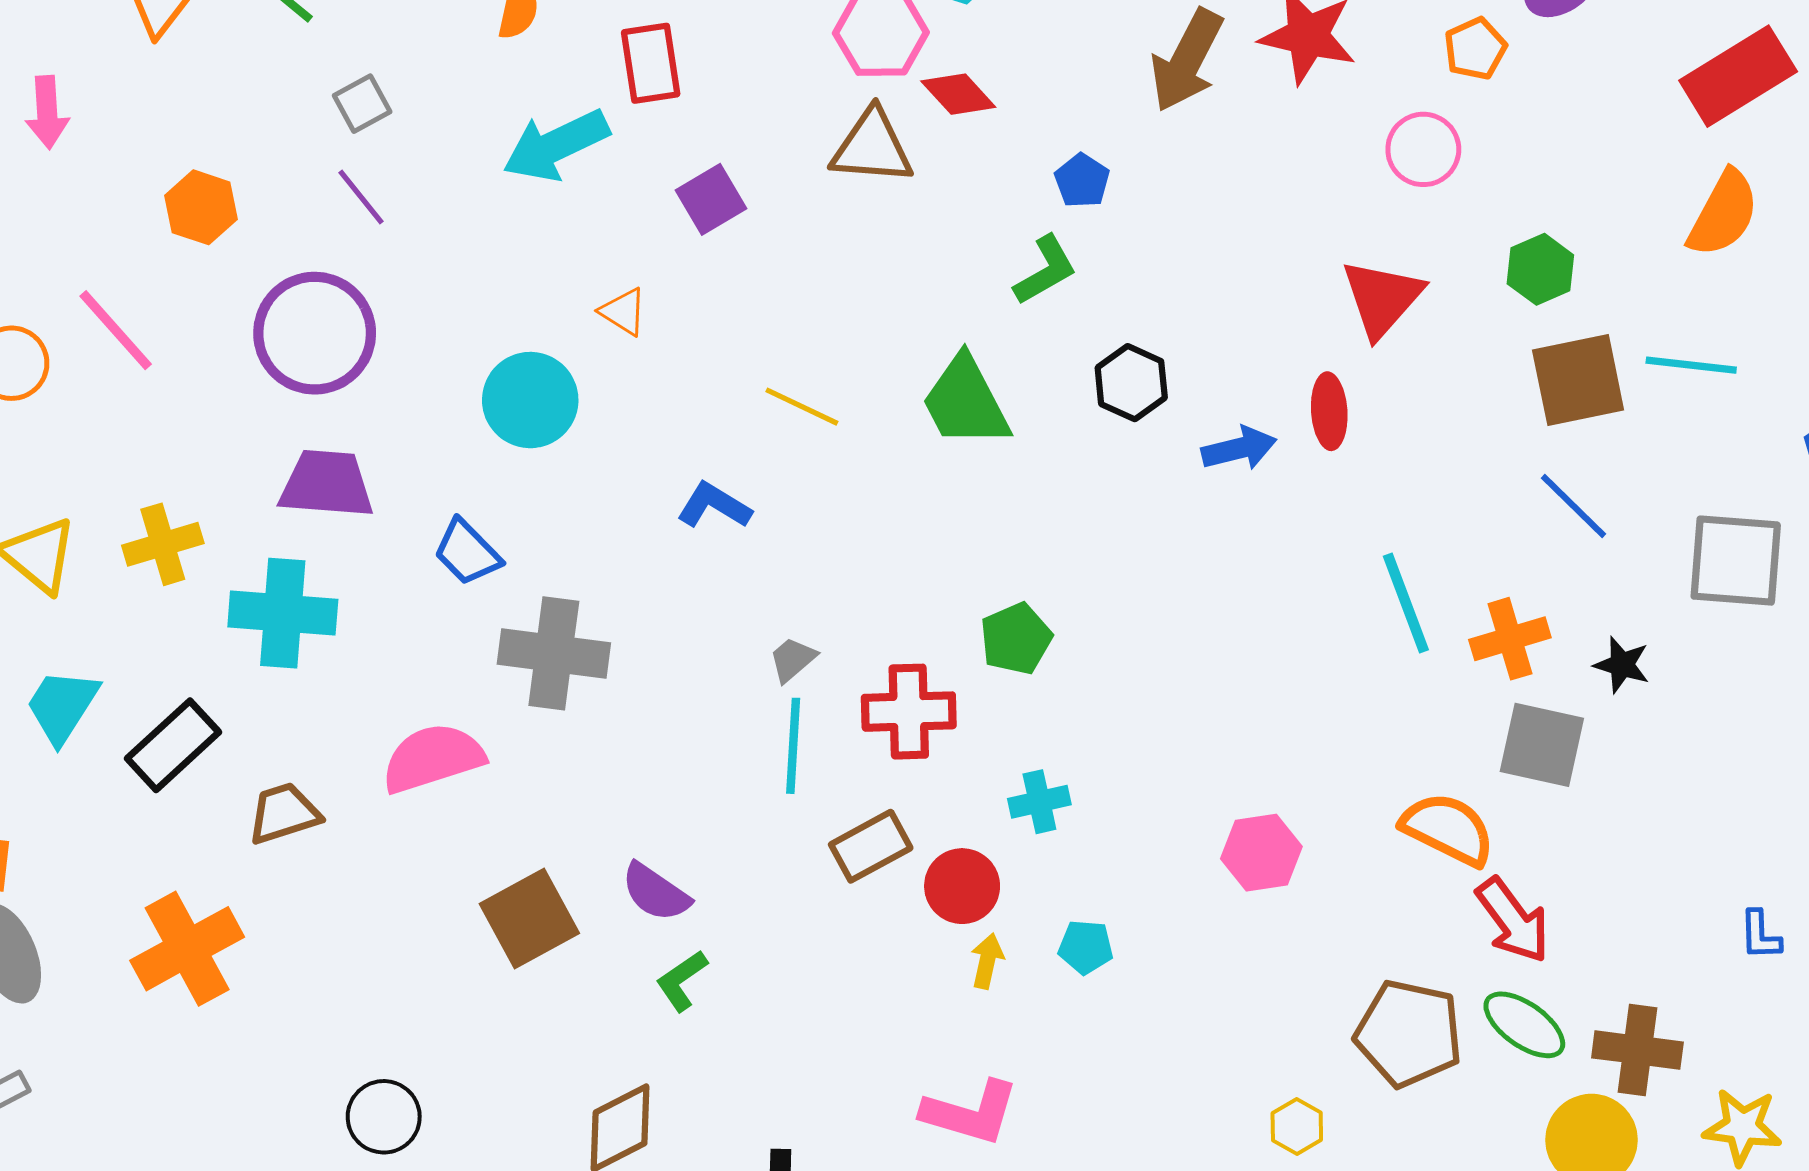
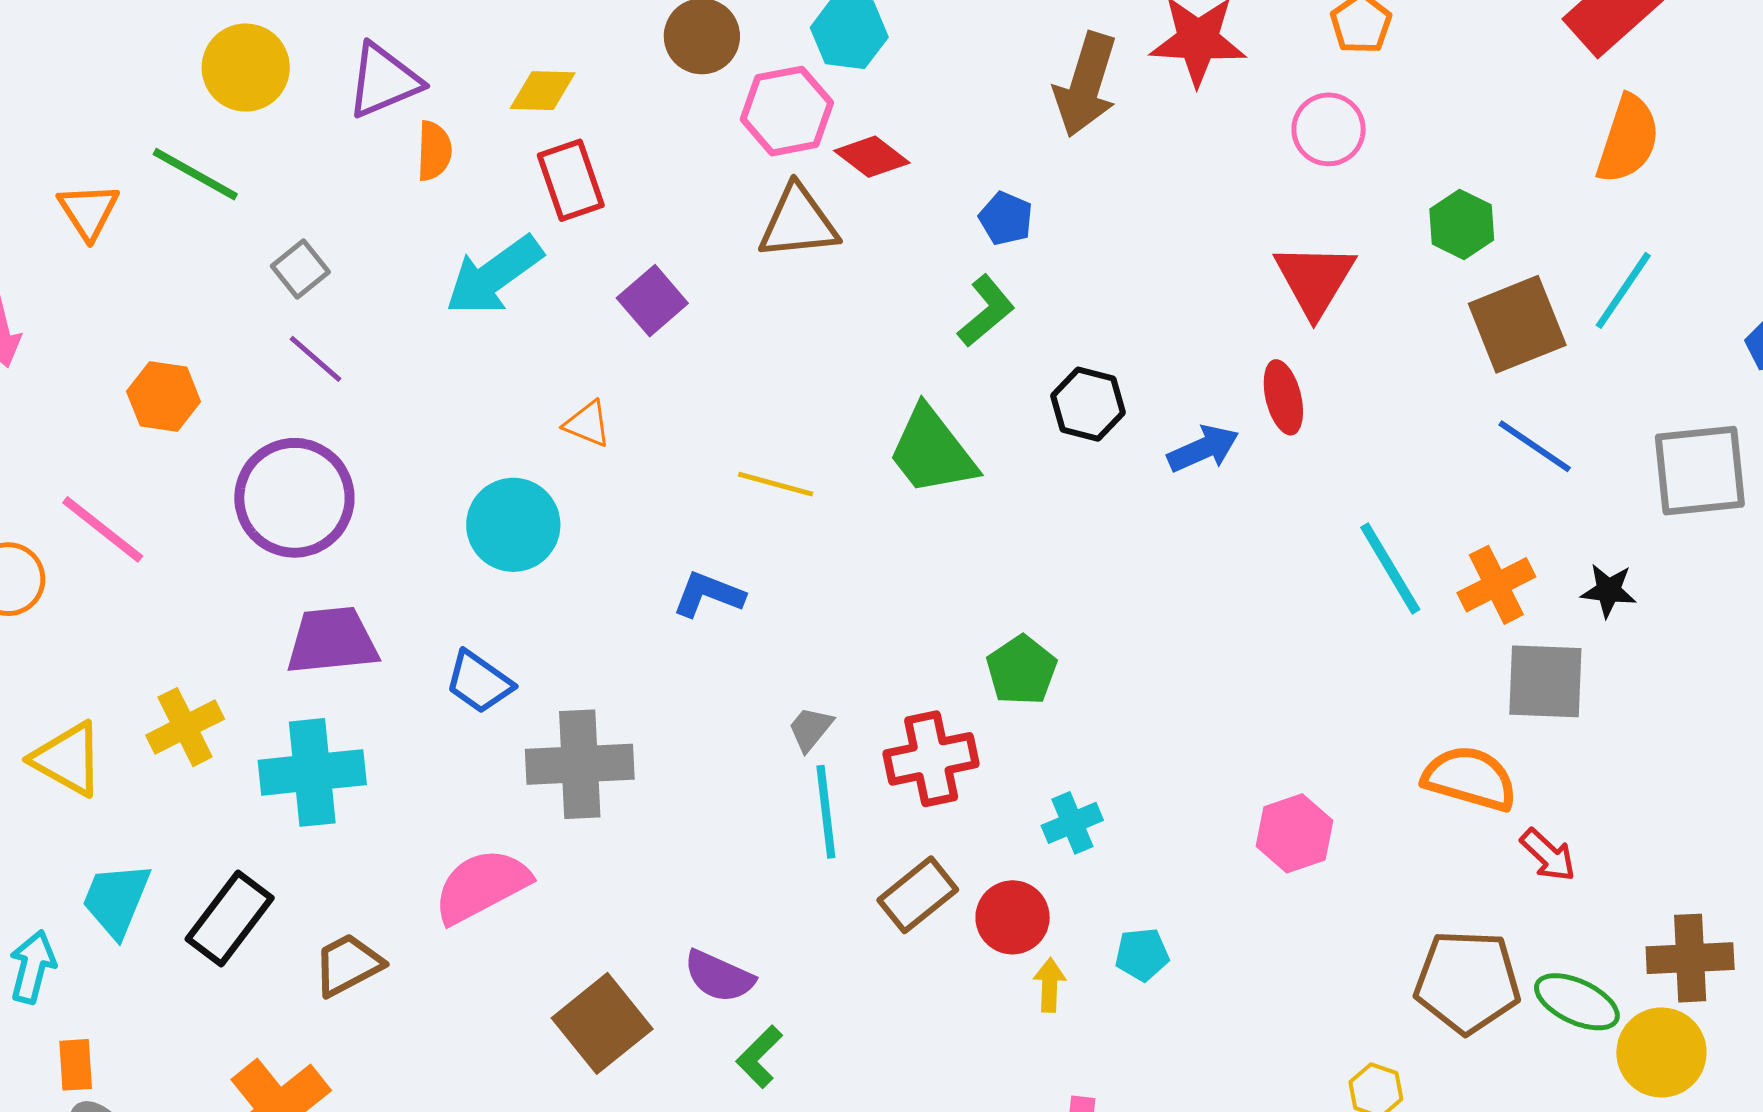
cyan line: (1691, 365) -> (1623, 290), turned -52
red arrow: (1513, 920) -> (1548, 855), size x0.7
green ellipse: (1524, 1025) -> (1577, 1002), moved

